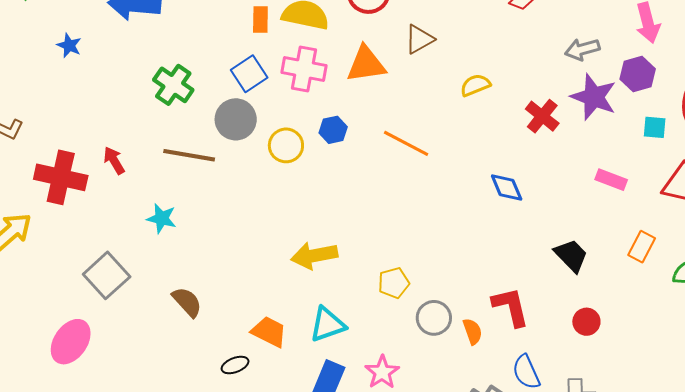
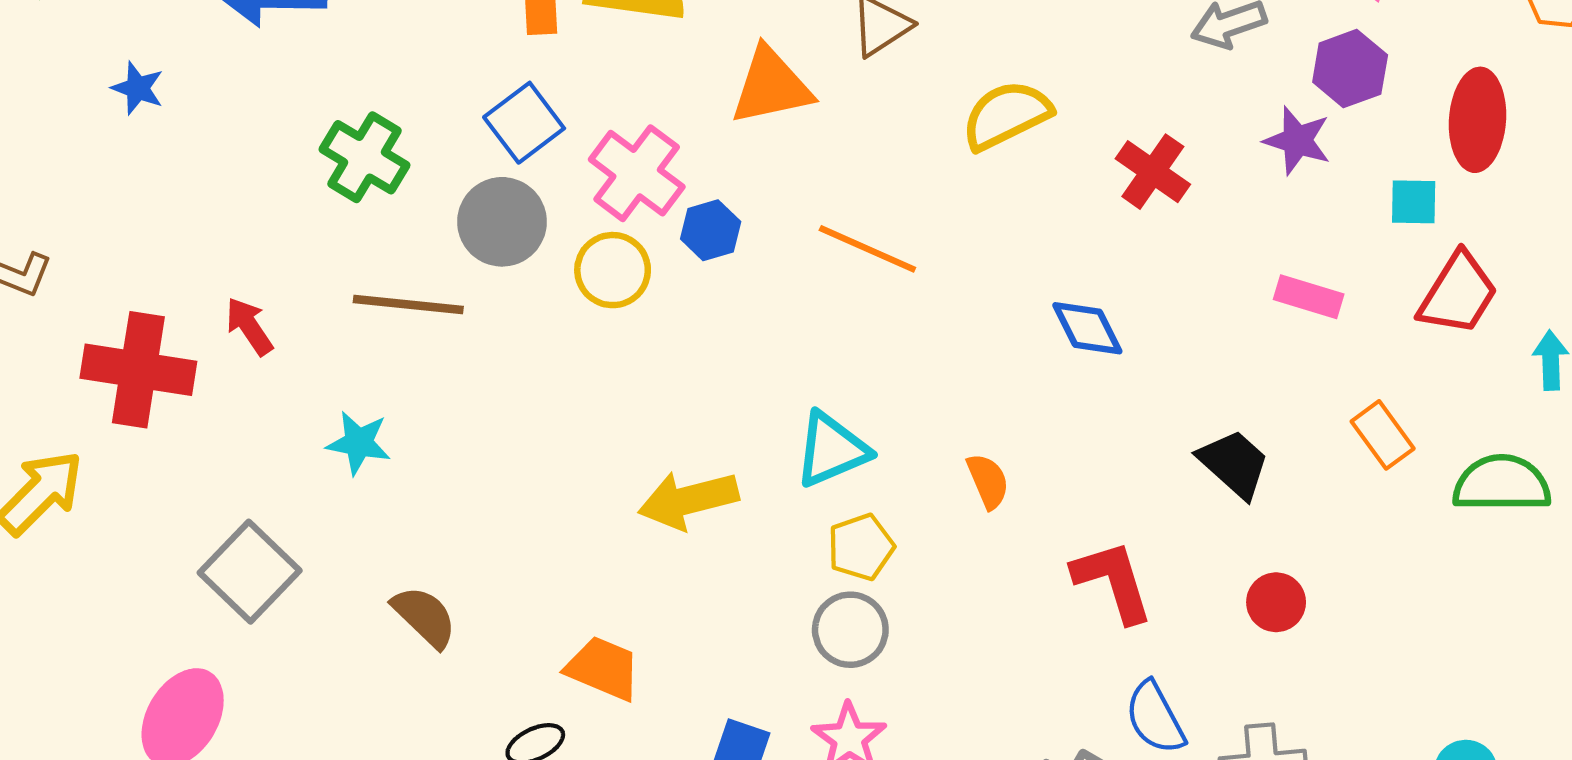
pink cross: (304, 69) -> (637, 173), moved, turned 30
yellow semicircle: (475, 85) -> (1006, 115), size x1.4
purple star: (594, 97) -> (1297, 141), moved, size x0.7
cyan square: (655, 127) -> (1414, 202), moved
orange rectangle: (642, 247) -> (1383, 435), turned -60
gray circle: (434, 318) -> (850, 630), moved
cyan triangle: (327, 324) -> (832, 450), moved
orange semicircle: (473, 331) -> (988, 481), moved

